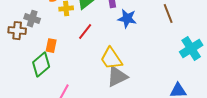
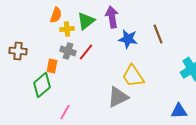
brown line: (168, 14) -> (158, 34), moved
gray cross: (32, 19) -> (68, 51), moved
yellow trapezoid: (111, 59) -> (133, 76), moved

